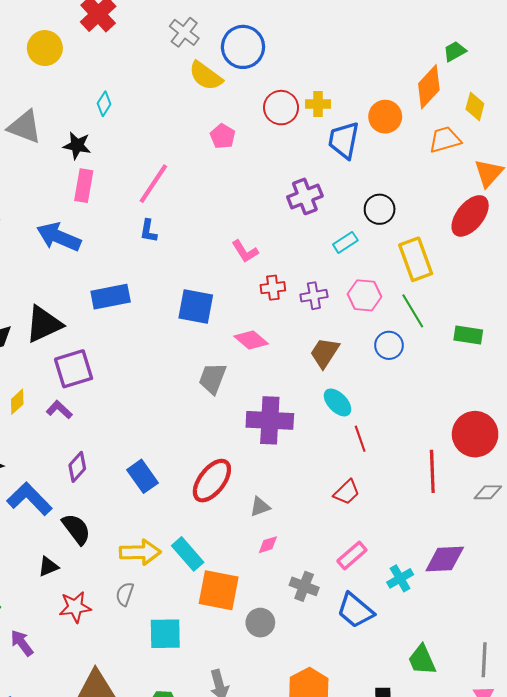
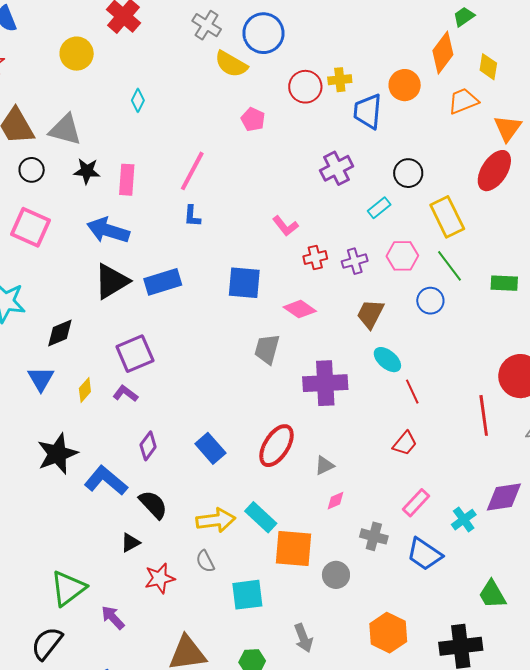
black star: (77, 145) -> (87, 171), moved
black triangle: (44, 324) -> (112, 281), moved
gray semicircle: (125, 594) -> (205, 561), turned -40

